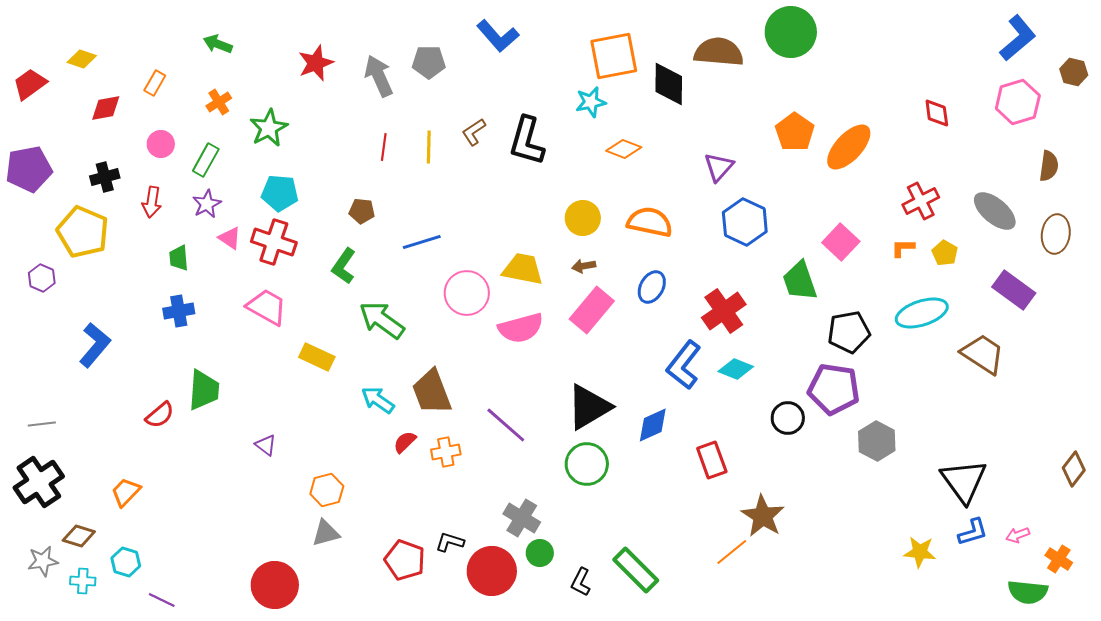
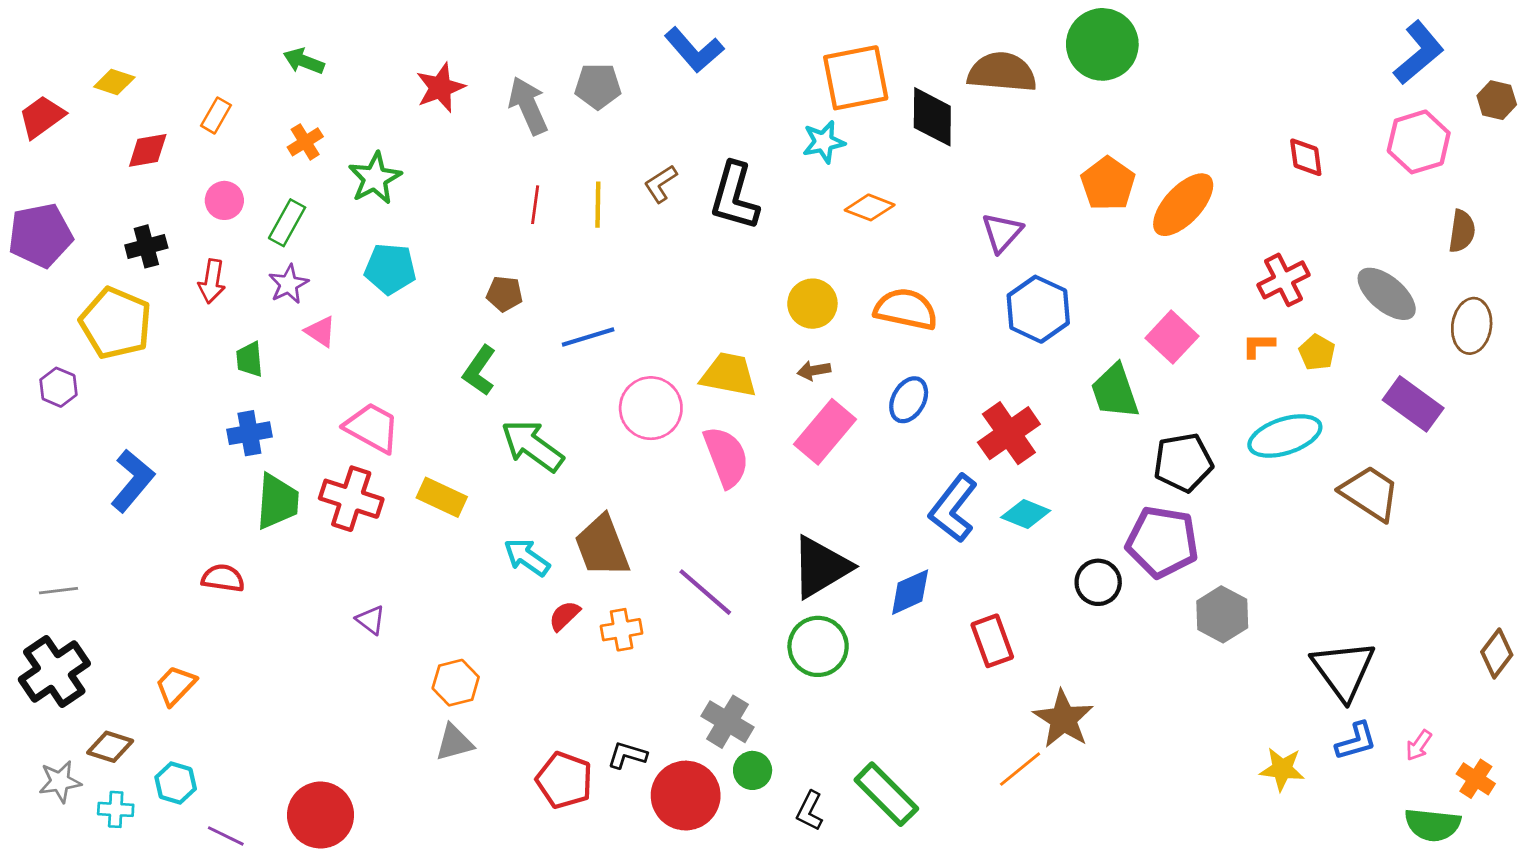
red cross: (274, 242) -> (351, 499), moved
pink semicircle: (521, 328) -> (726, 457), turned -96
green trapezoid: (204, 390) -> (277, 501), moved
red semicircle: (160, 415) -> (223, 578), turned -132
pink arrow: (1018, 535) -> (1419, 745), turned -35
red circle: (275, 585) -> (321, 815), moved

